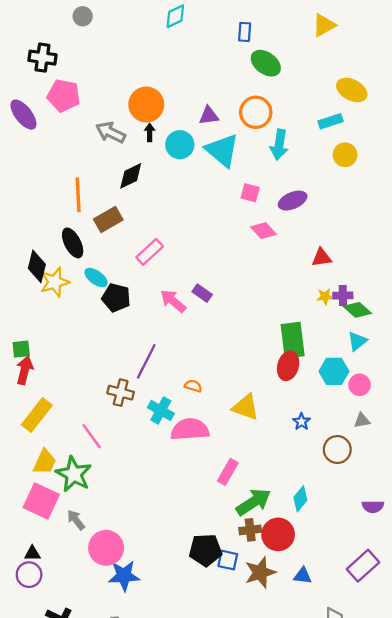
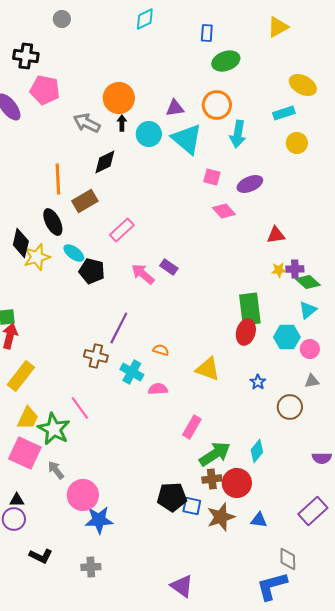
green ellipse: (266, 63) -> (226, 61), turned -56
pink semicircle: (190, 429) -> (158, 389), size x0.6
pink line: (92, 436) -> (80, 408), moved

